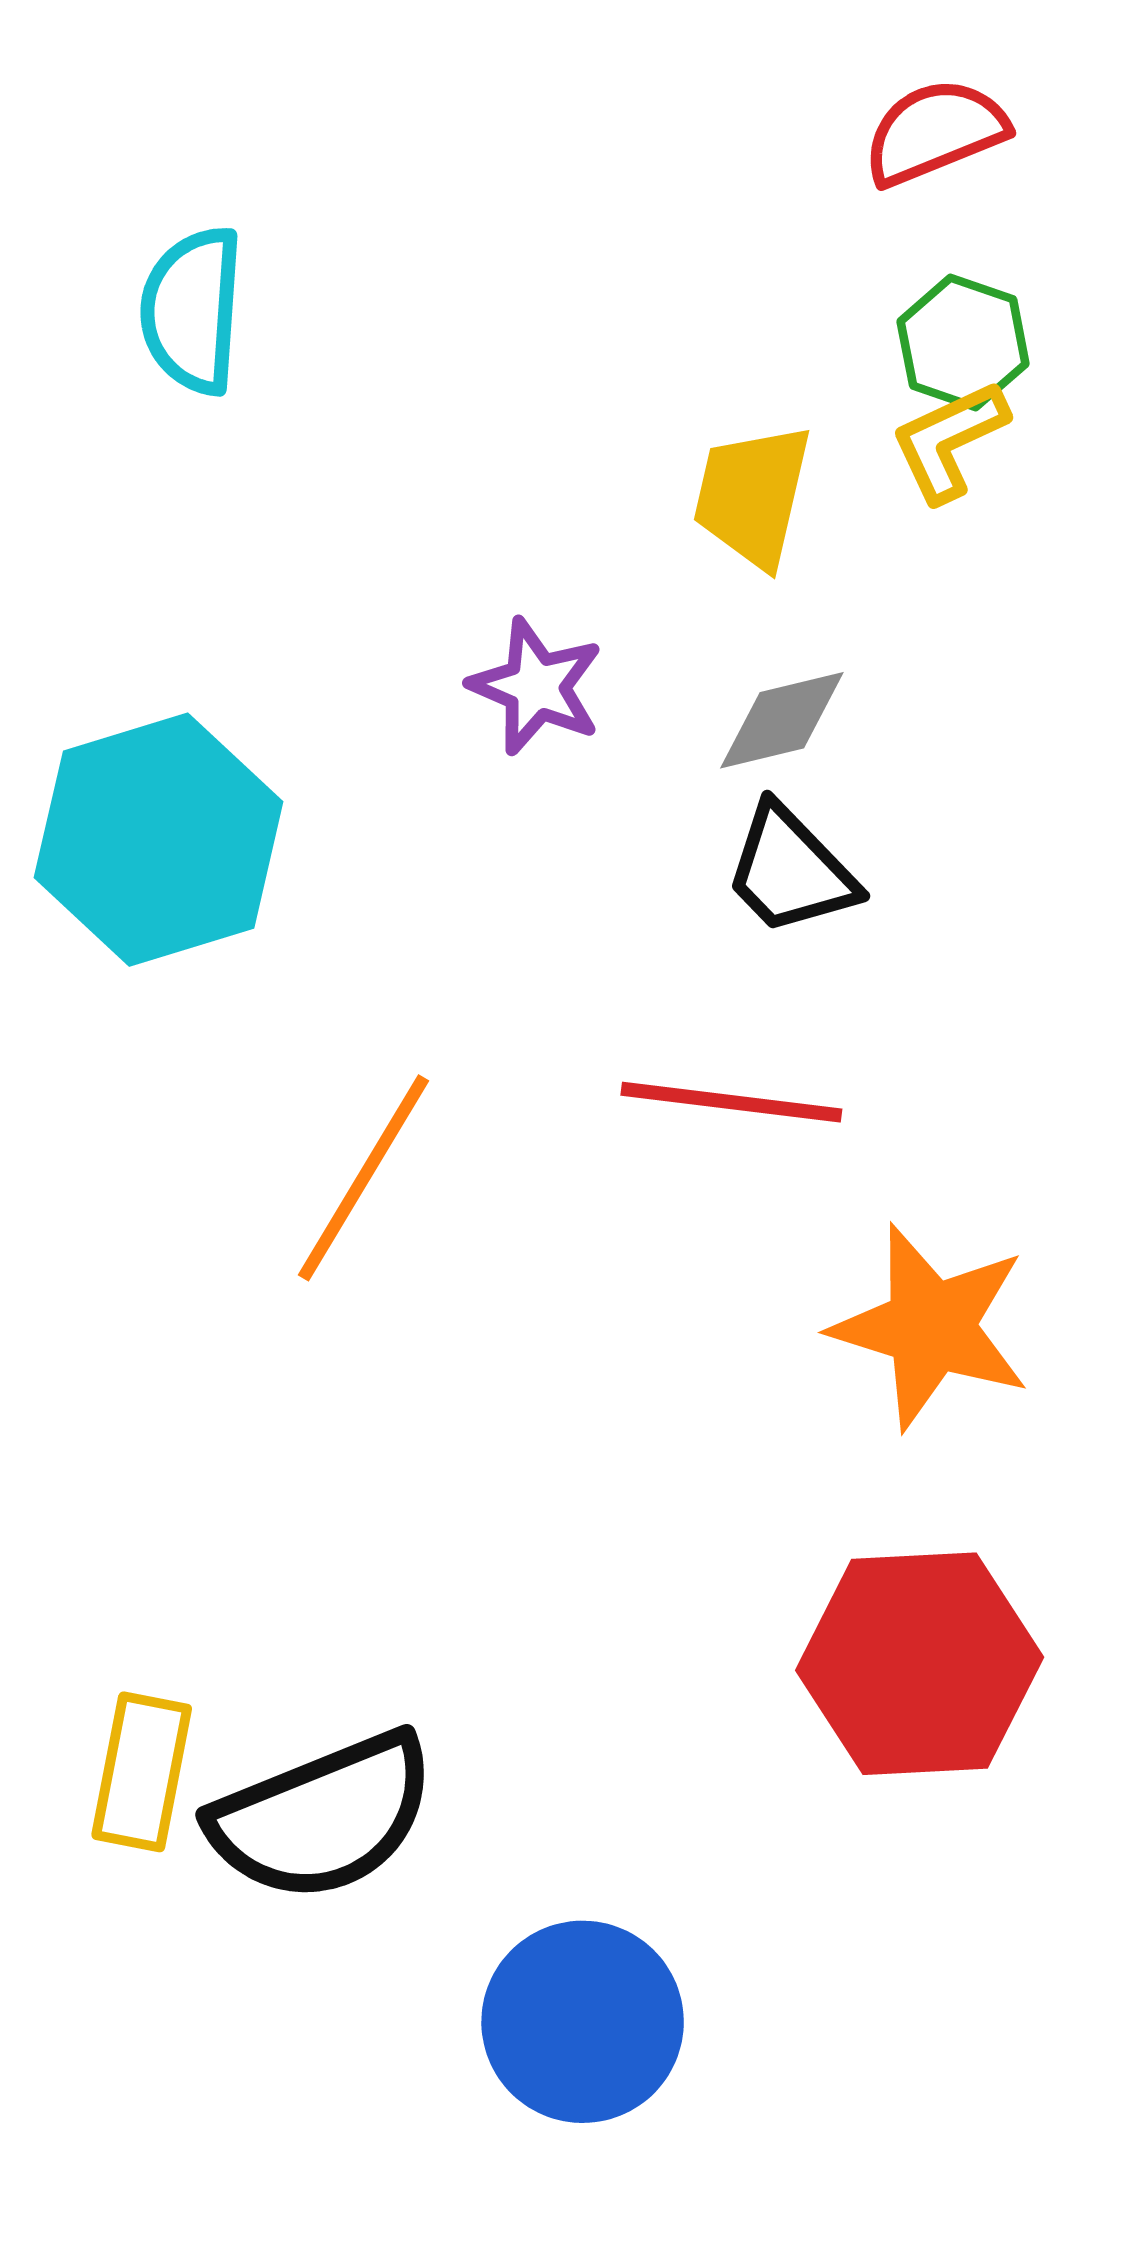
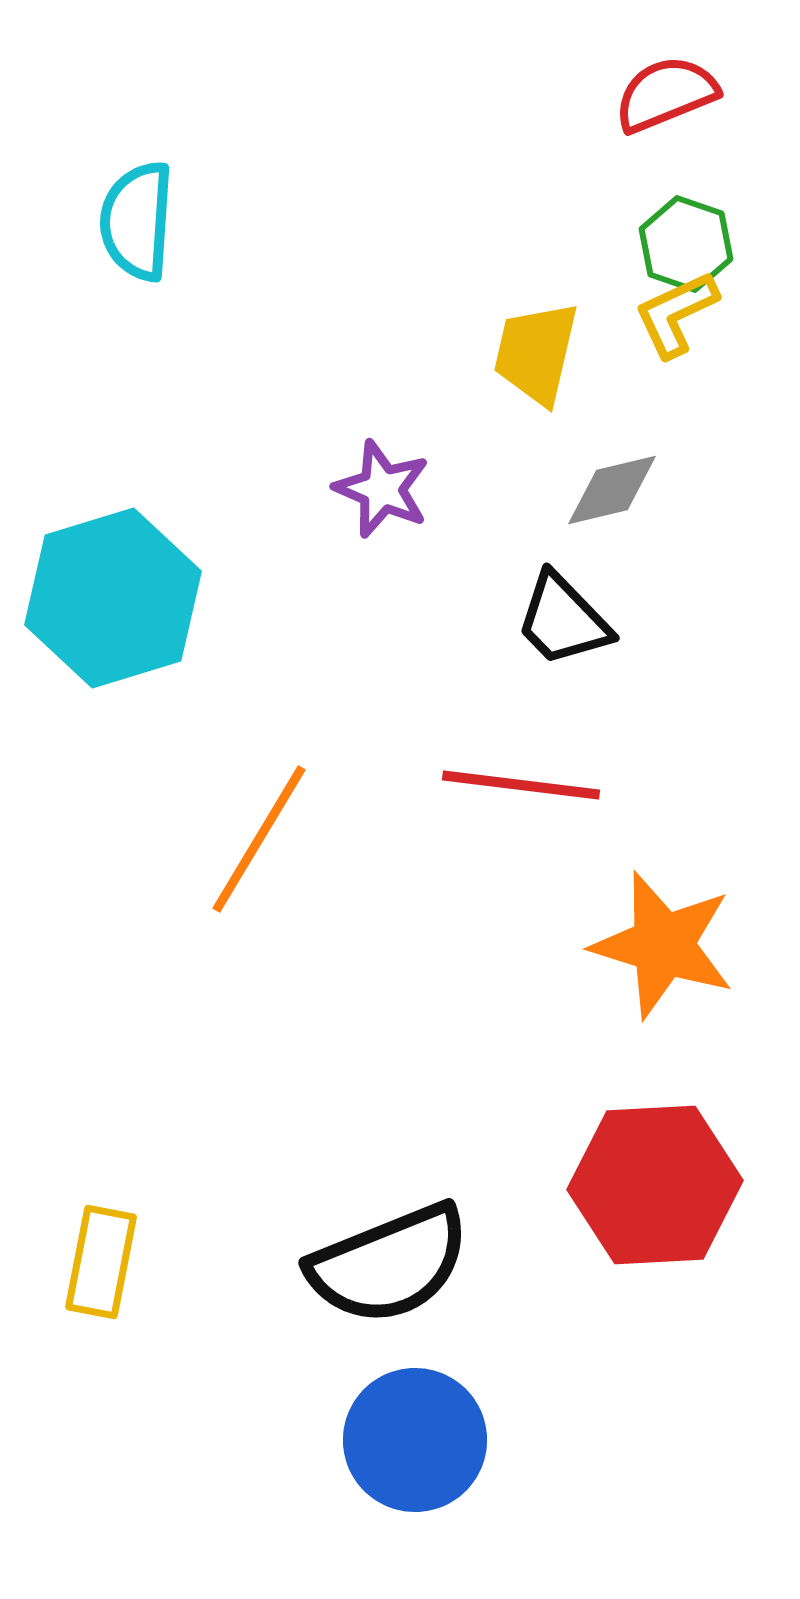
gray diamond: (782, 720) -> (612, 490), moved
black semicircle: (323, 1817) -> (389, 1264), moved

